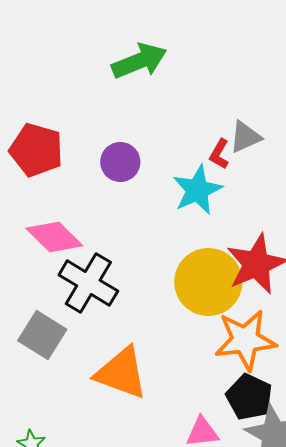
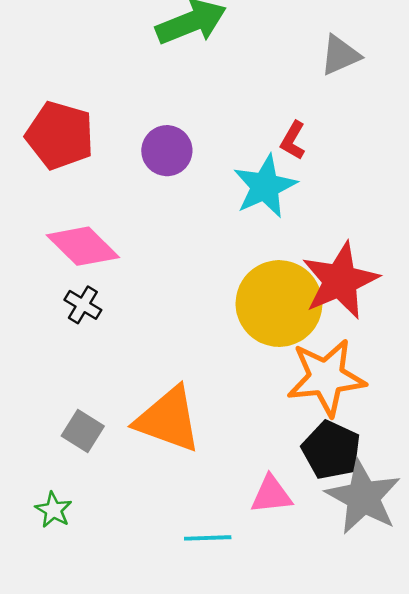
gray triangle: (245, 137) -> (340, 55), moved
black cross: (88, 283) -> (83, 305), moved, size x0.5
gray square: (42, 335) -> (83, 431), moved, size x0.7

